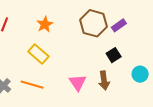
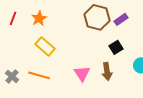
orange star: (45, 24) -> (39, 18), moved

